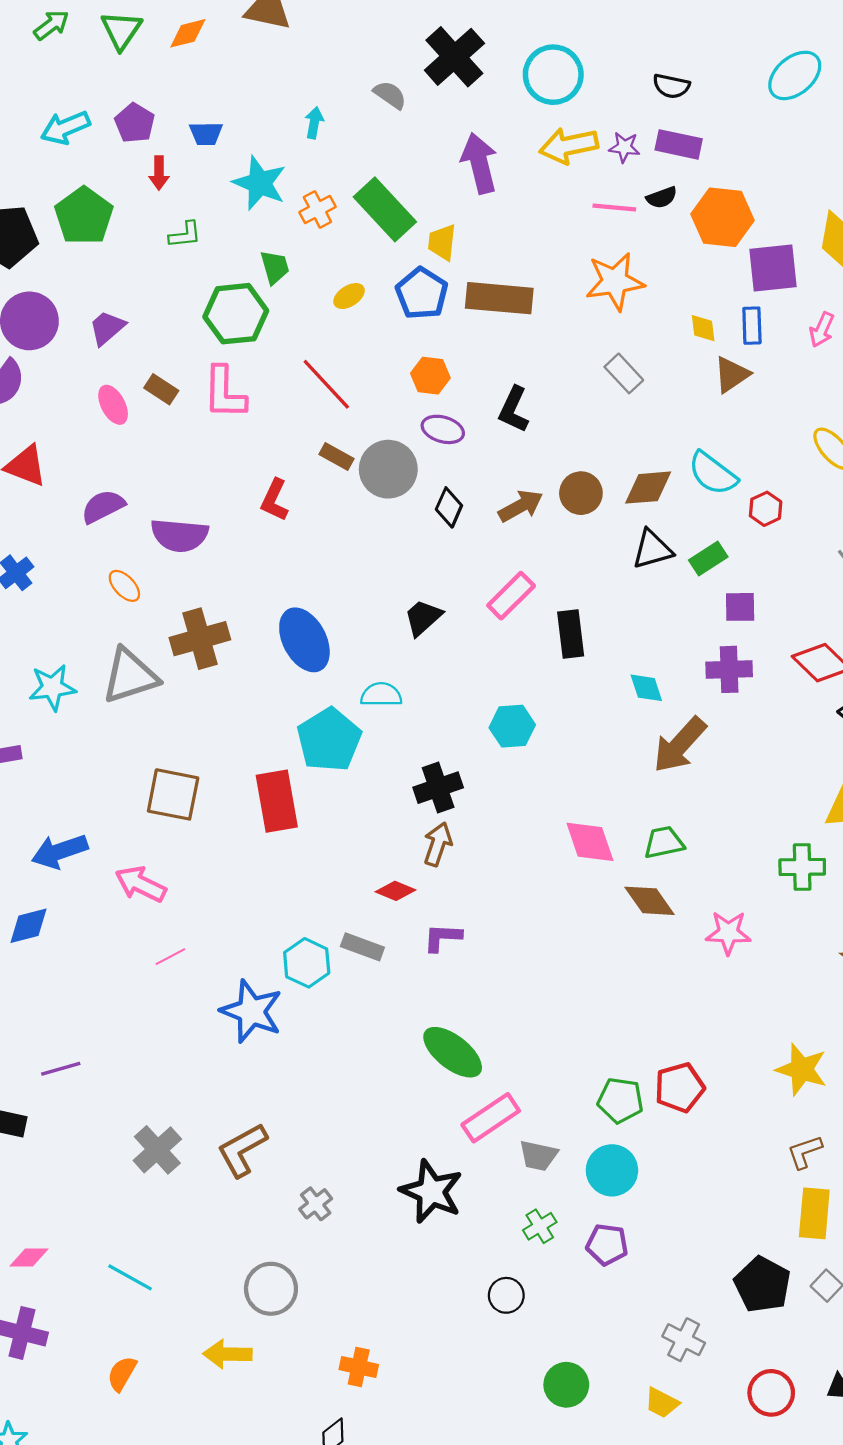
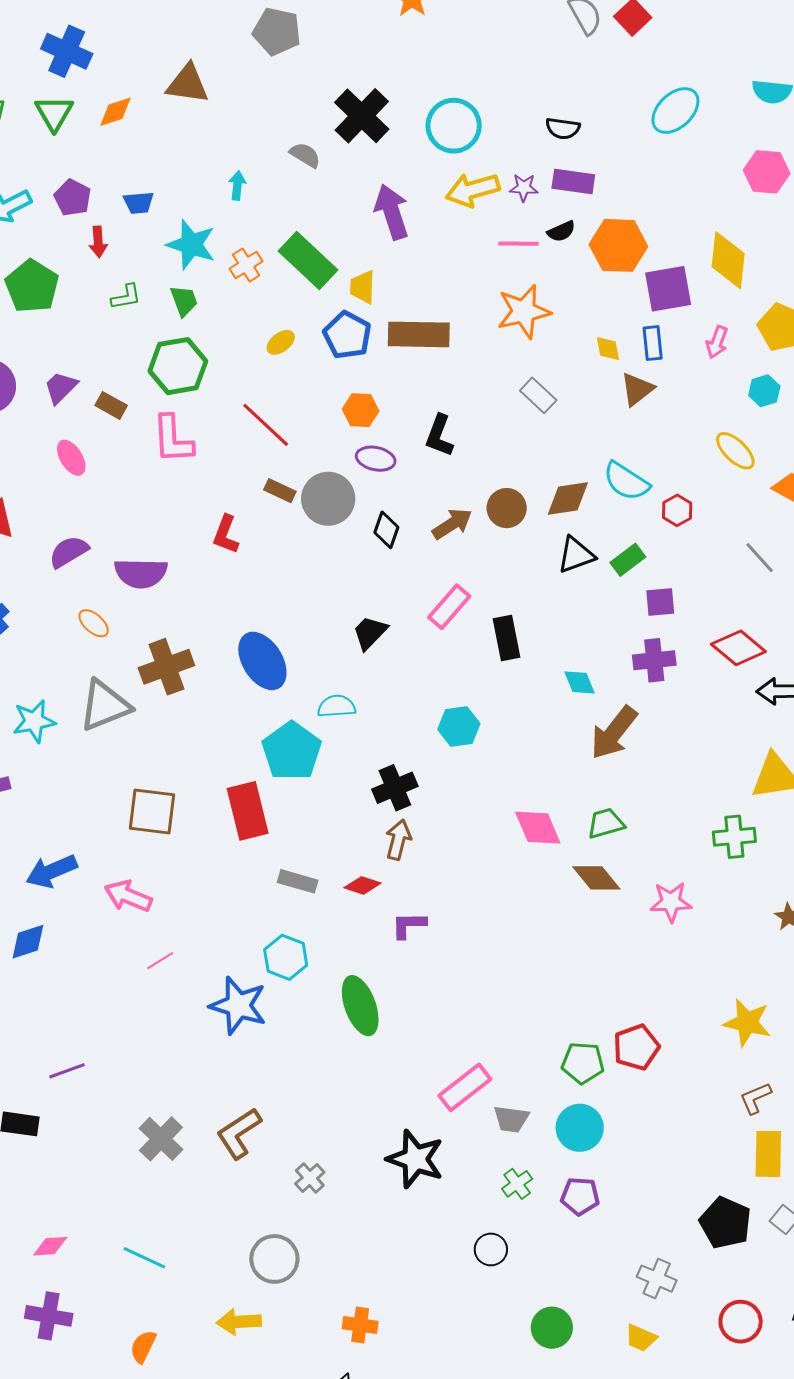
green trapezoid: (275, 267) -> (184, 301), moved
brown rectangle: (161, 389) -> (111, 405), moved
gray rectangle: (362, 947) -> (298, 881), moved
green ellipse: (453, 1052) -> (360, 1006), moved, turned 36

